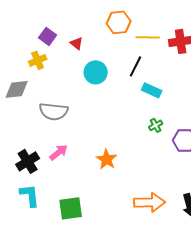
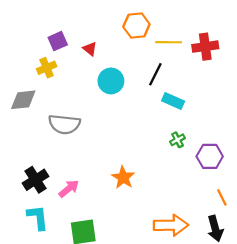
purple square: (48, 36) -> (58, 41), turned 30
pink arrow: (59, 152) -> (69, 189), moved

